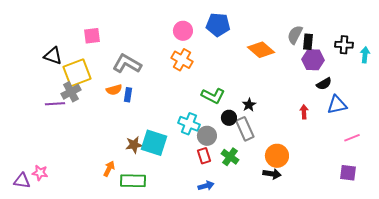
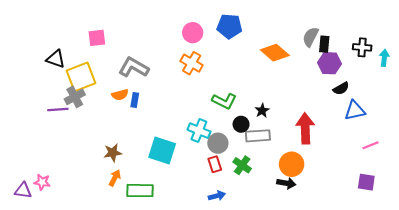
red arrow: (304, 112) -> (305, 128), moved, size x2.0
gray rectangle: (245, 129) -> (258, 136), turned -70
brown star: (134, 145) -> (113, 153), moved

